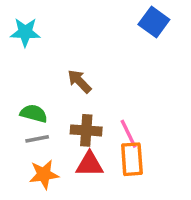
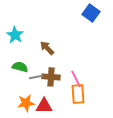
cyan star: (25, 32) -> (15, 35), moved, turned 30
gray line: (37, 139) -> (36, 77), moved
red triangle: (90, 164) -> (44, 106), moved

